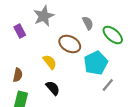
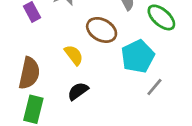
brown semicircle: (18, 75) -> (29, 73), size x1.6
black semicircle: (53, 88) -> (78, 91), turned -84

